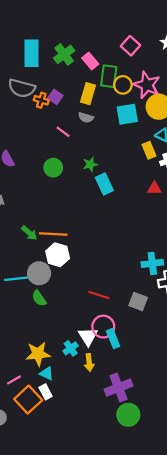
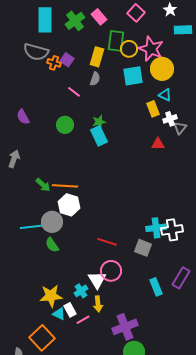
pink rectangle: (90, 61) -> (99, 17), moved
gray semicircle: (86, 118) -> (95, 79), turned -88
cyan rectangle: (104, 184) -> (99, 136), moved
cyan cross: (152, 263) -> (156, 228), moved
cyan rectangle: (113, 339) -> (156, 287), moved
pink line: (14, 380) -> (83, 320), moved
white rectangle: (46, 392) -> (70, 310), moved

